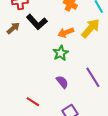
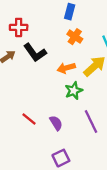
green star: (61, 53) -> (74, 91), moved
red line: (33, 102) -> (29, 119), moved

